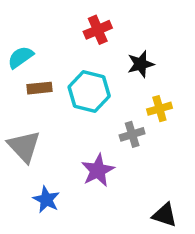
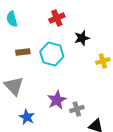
cyan semicircle: (21, 57) -> (12, 19), moved, turned -70
yellow cross: (159, 109) -> (103, 61), moved
gray cross: (132, 134) -> (77, 109), moved

